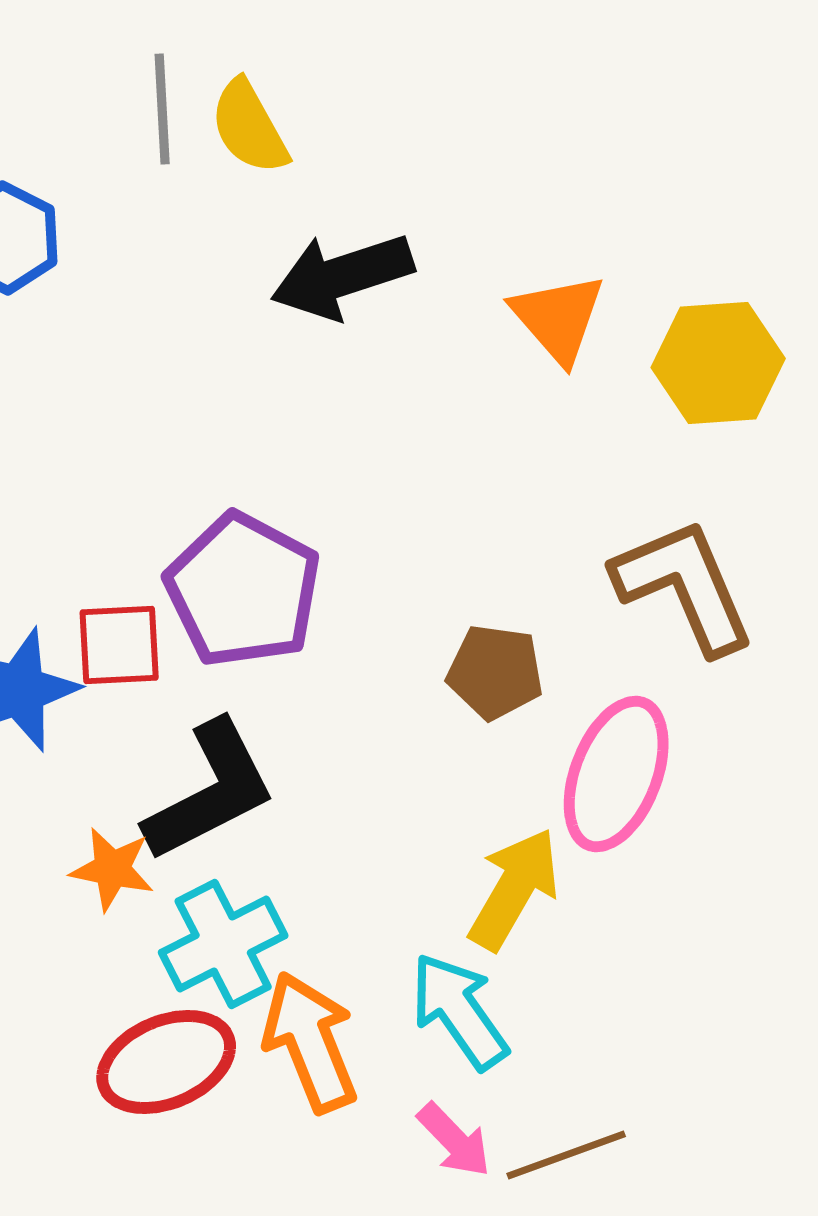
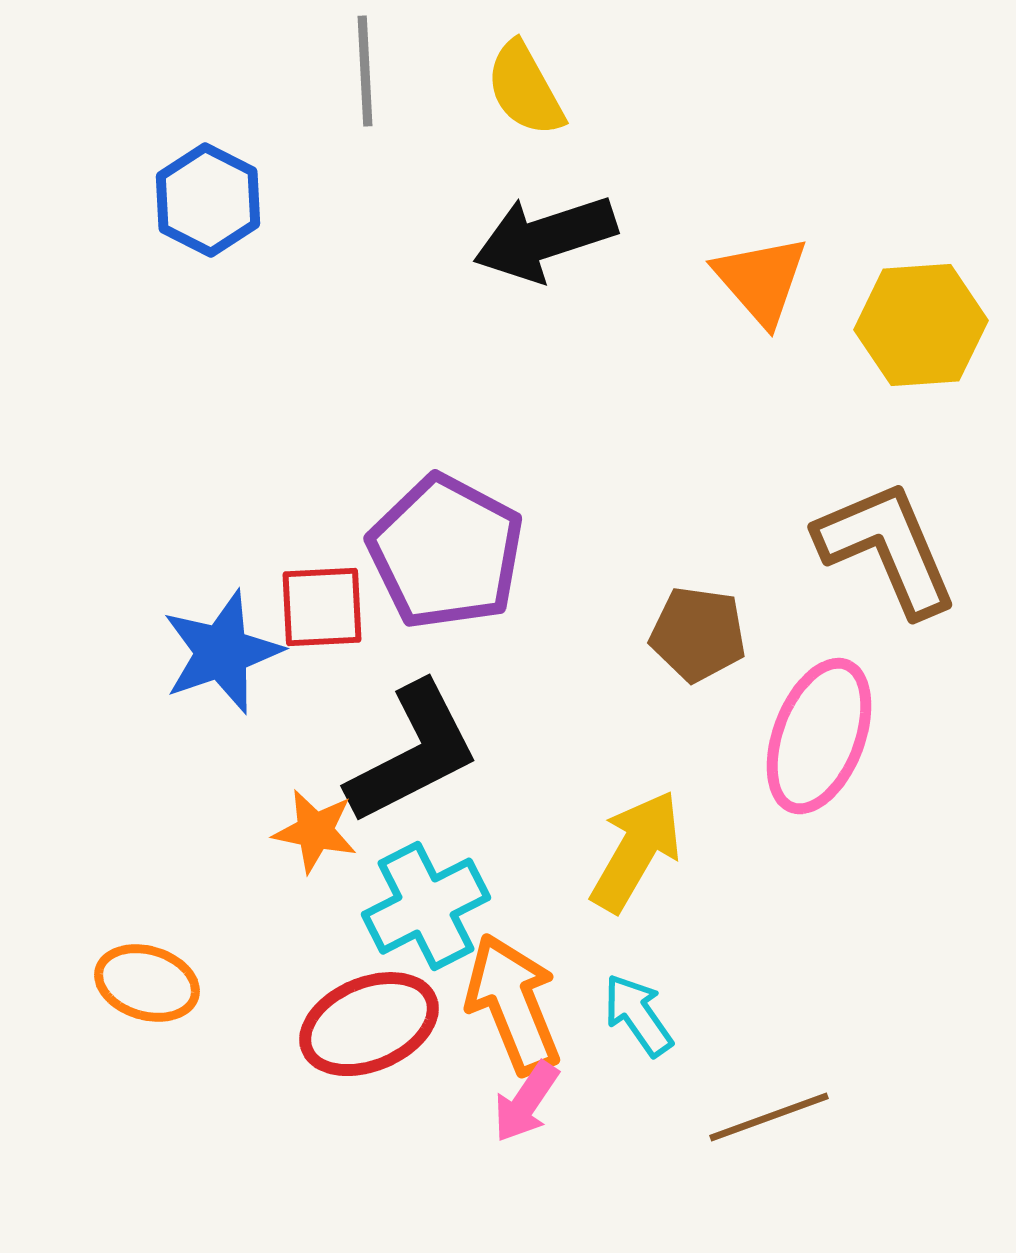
yellow semicircle: (249, 127) -> (525, 89), moved
yellow arrow: (514, 889) -> (636, 851), moved
cyan arrow: (459, 1011) -> (638, 1015), moved, size x0.7
pink arrow: (454, 1140) -> (526, 1102), moved, turned 78

